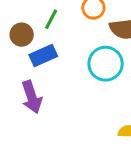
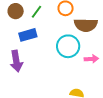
brown circle: (22, 35) -> (16, 11), moved

